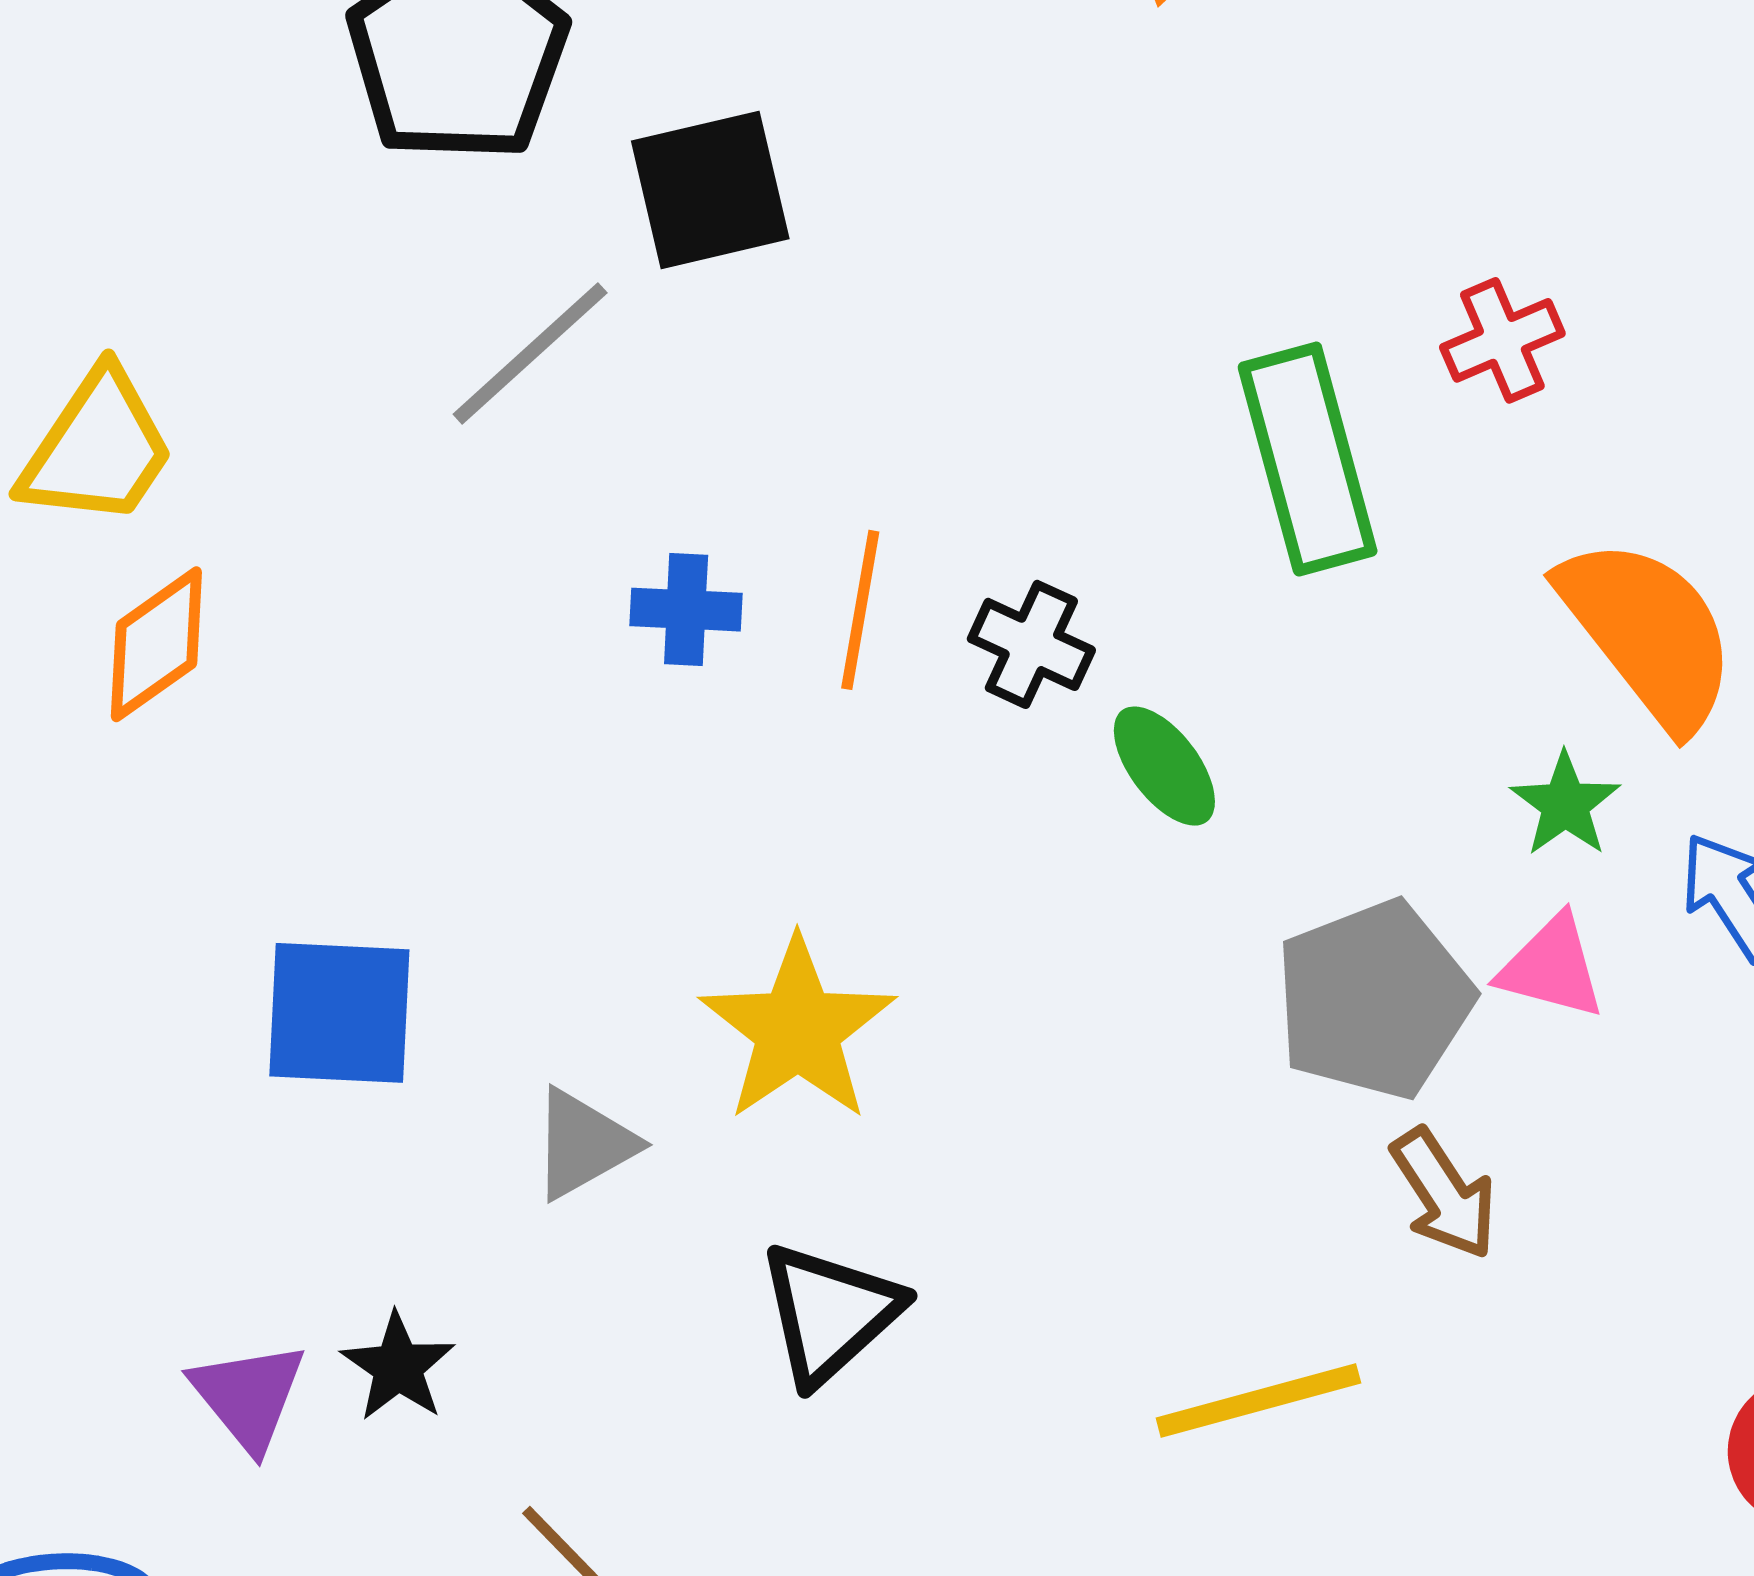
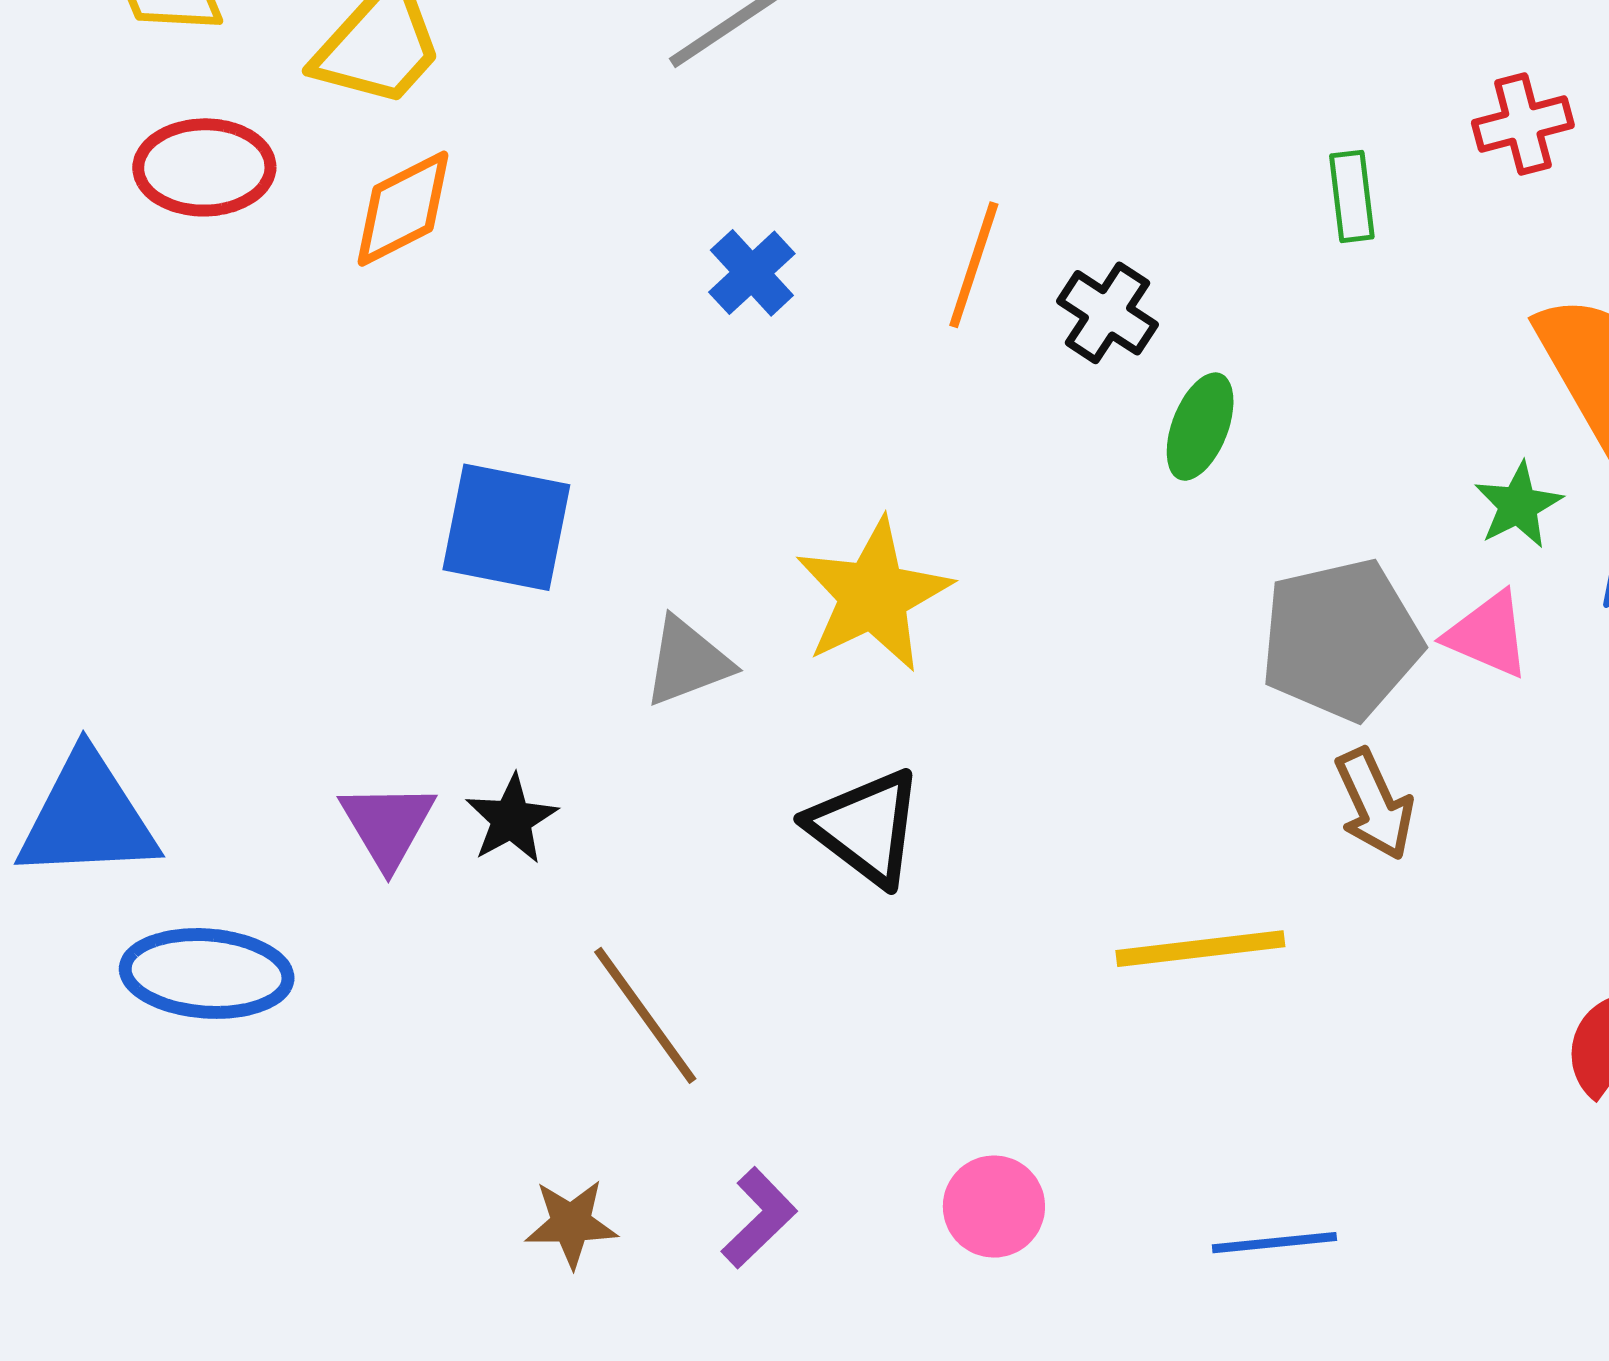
green rectangle: (1308, 459) -> (1352, 196), size x0.5
blue cross: (686, 610) -> (752, 273), moved, turned 36
green ellipse: (1164, 766) -> (1200, 427), turned 50
black triangle: (830, 1313) -> (866, 827), turned -49

